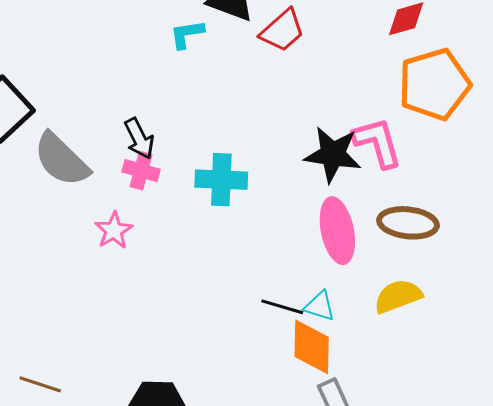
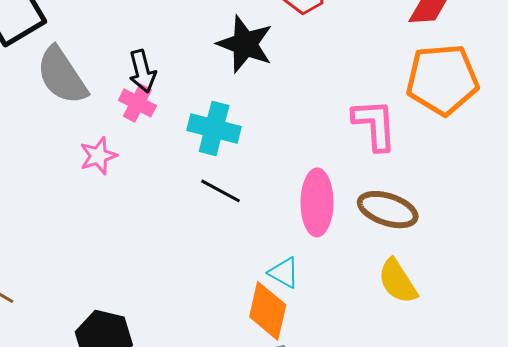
black star: (333, 154) -> (245, 44), moved
yellow semicircle: (398, 296) -> (398, 281), moved, turned -114
black line: (282, 307) -> (221, 191), moved

